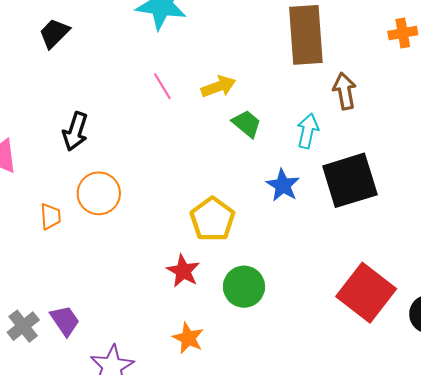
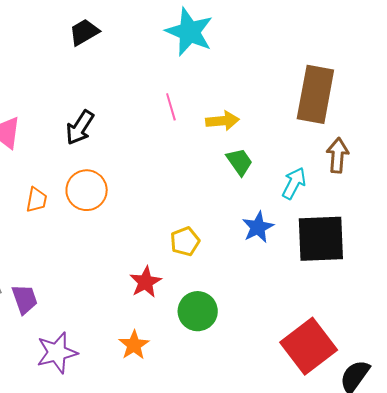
yellow pentagon: (212, 219) -> (185, 241), size x0.7

